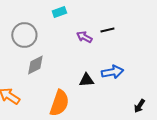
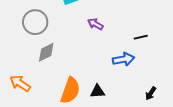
black line: (107, 30) -> (141, 37), moved
black triangle: (86, 80) -> (97, 91), moved

